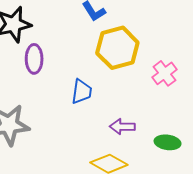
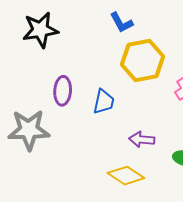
purple ellipse: (34, 59) -> (63, 91), moved

